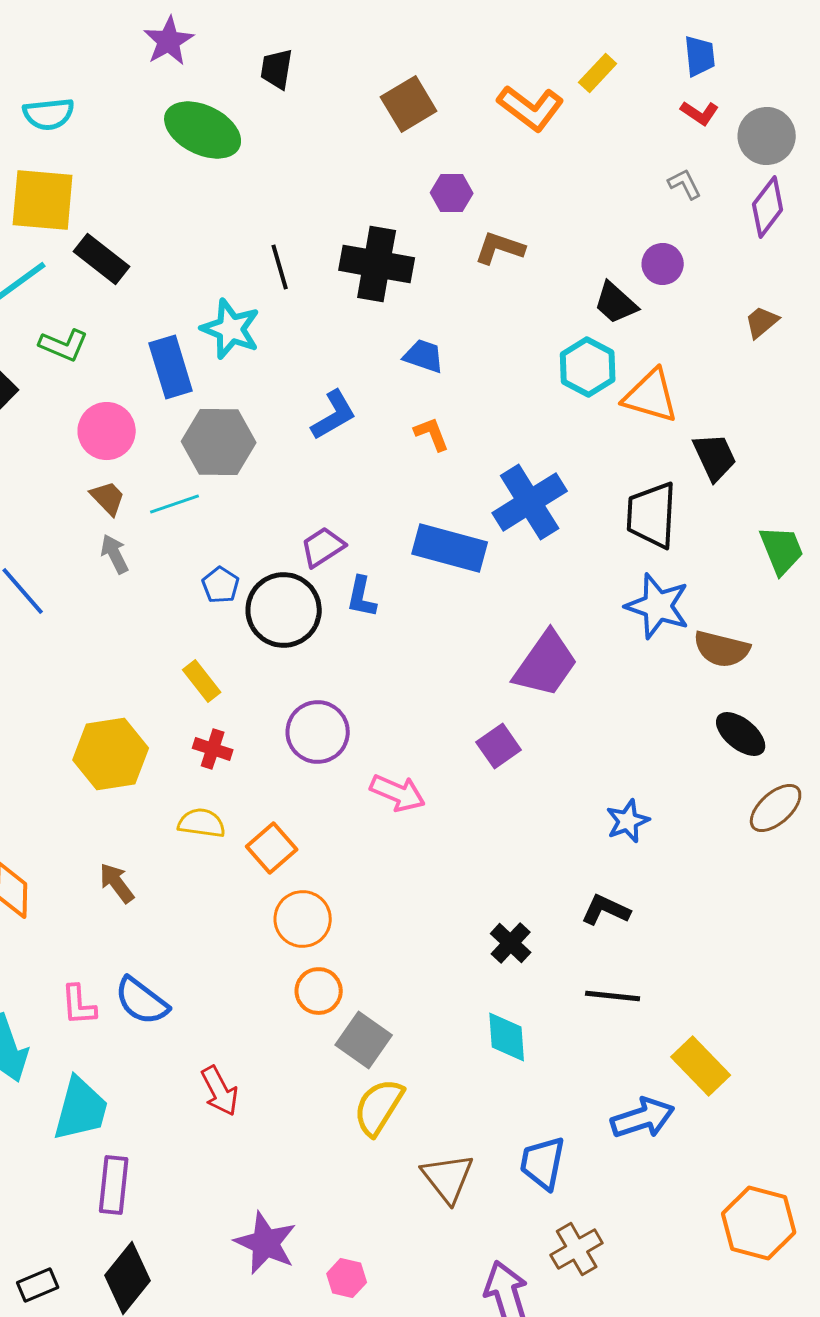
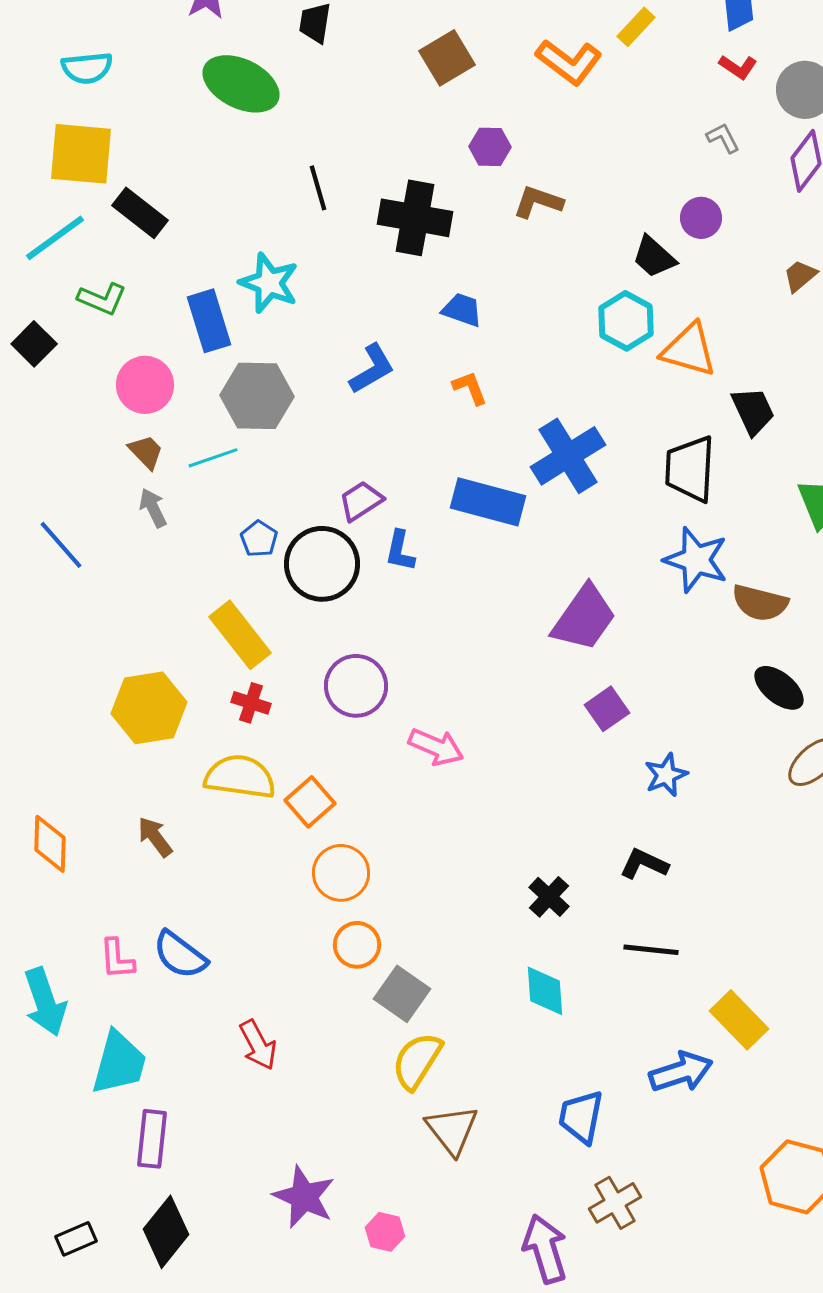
black line: (280, 267) -> (318, 188), moved
yellow rectangle: (202, 681) -> (240, 635), size x1.6
purple square: (499, 746) -> (607, 709), moved
yellow semicircle: (202, 823) -> (240, 777), size x1.5
brown triangle: (448, 1178) -> (452, 1130), moved

